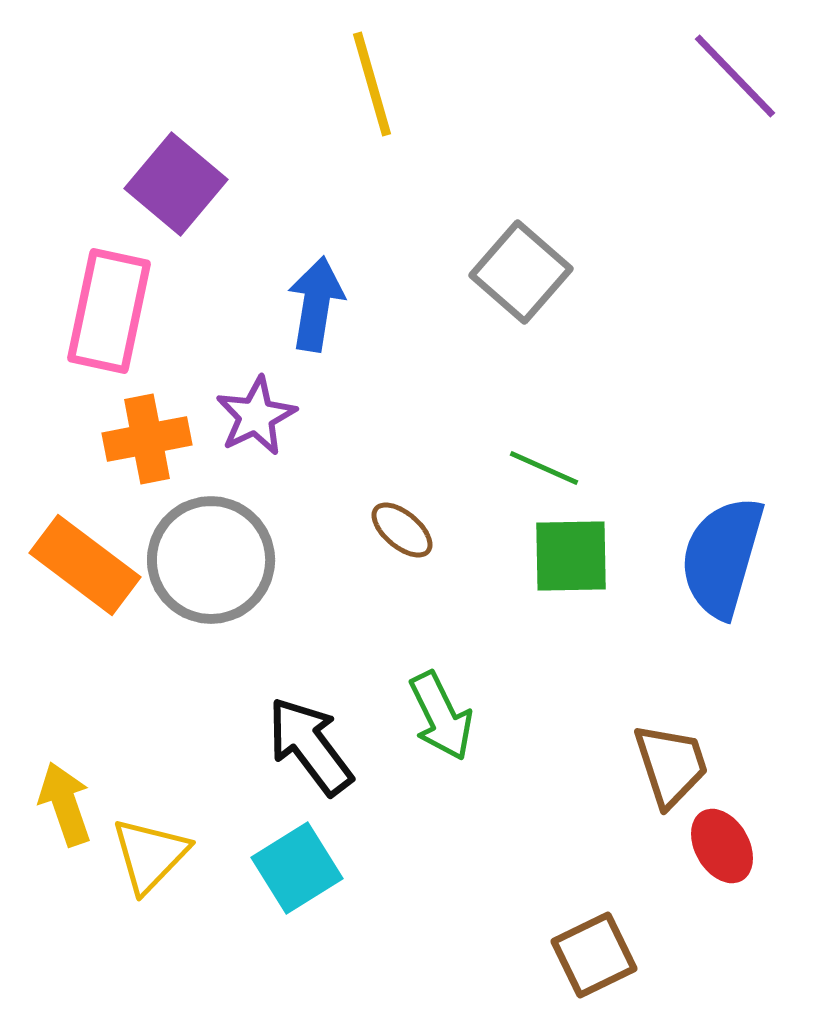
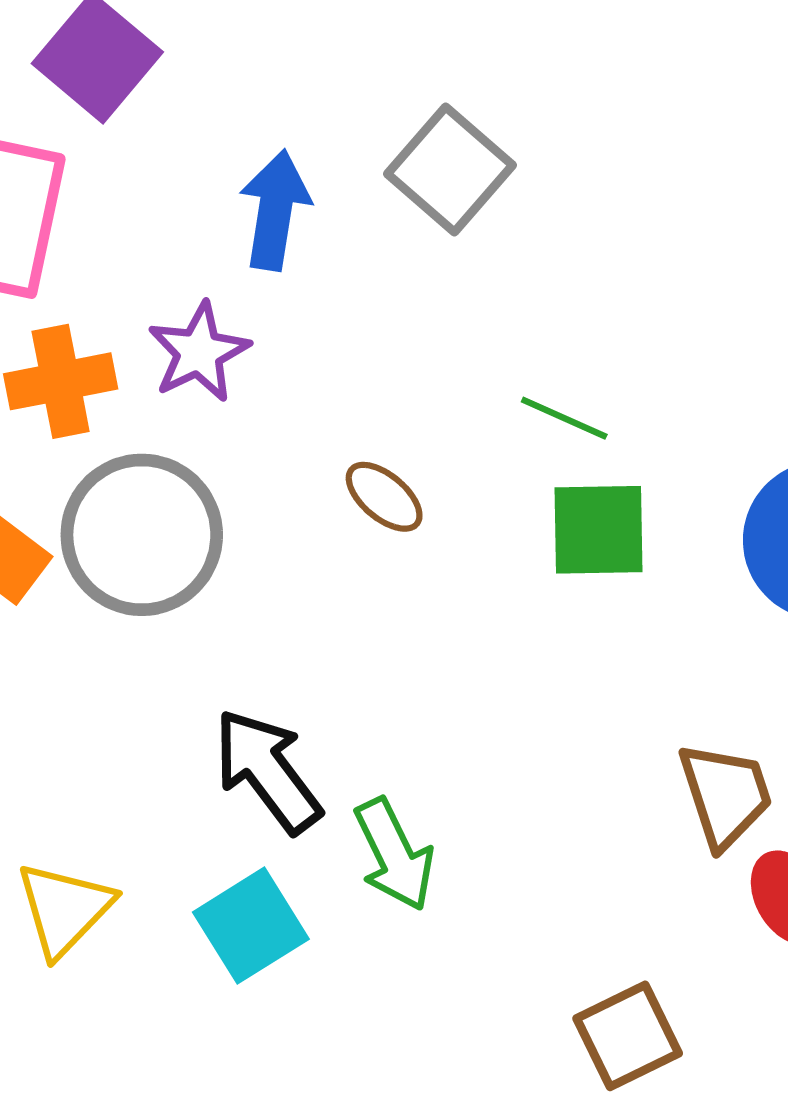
gray square: (521, 272) -> (450, 169), moved
green arrow: (441, 716) -> (394, 855), moved

